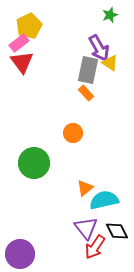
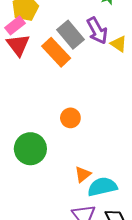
yellow triangle: (110, 63) -> (119, 44), moved
gray rectangle: (88, 70) -> (70, 35), moved, turned -52
orange rectangle: (86, 93) -> (56, 52), moved, size x1.8

